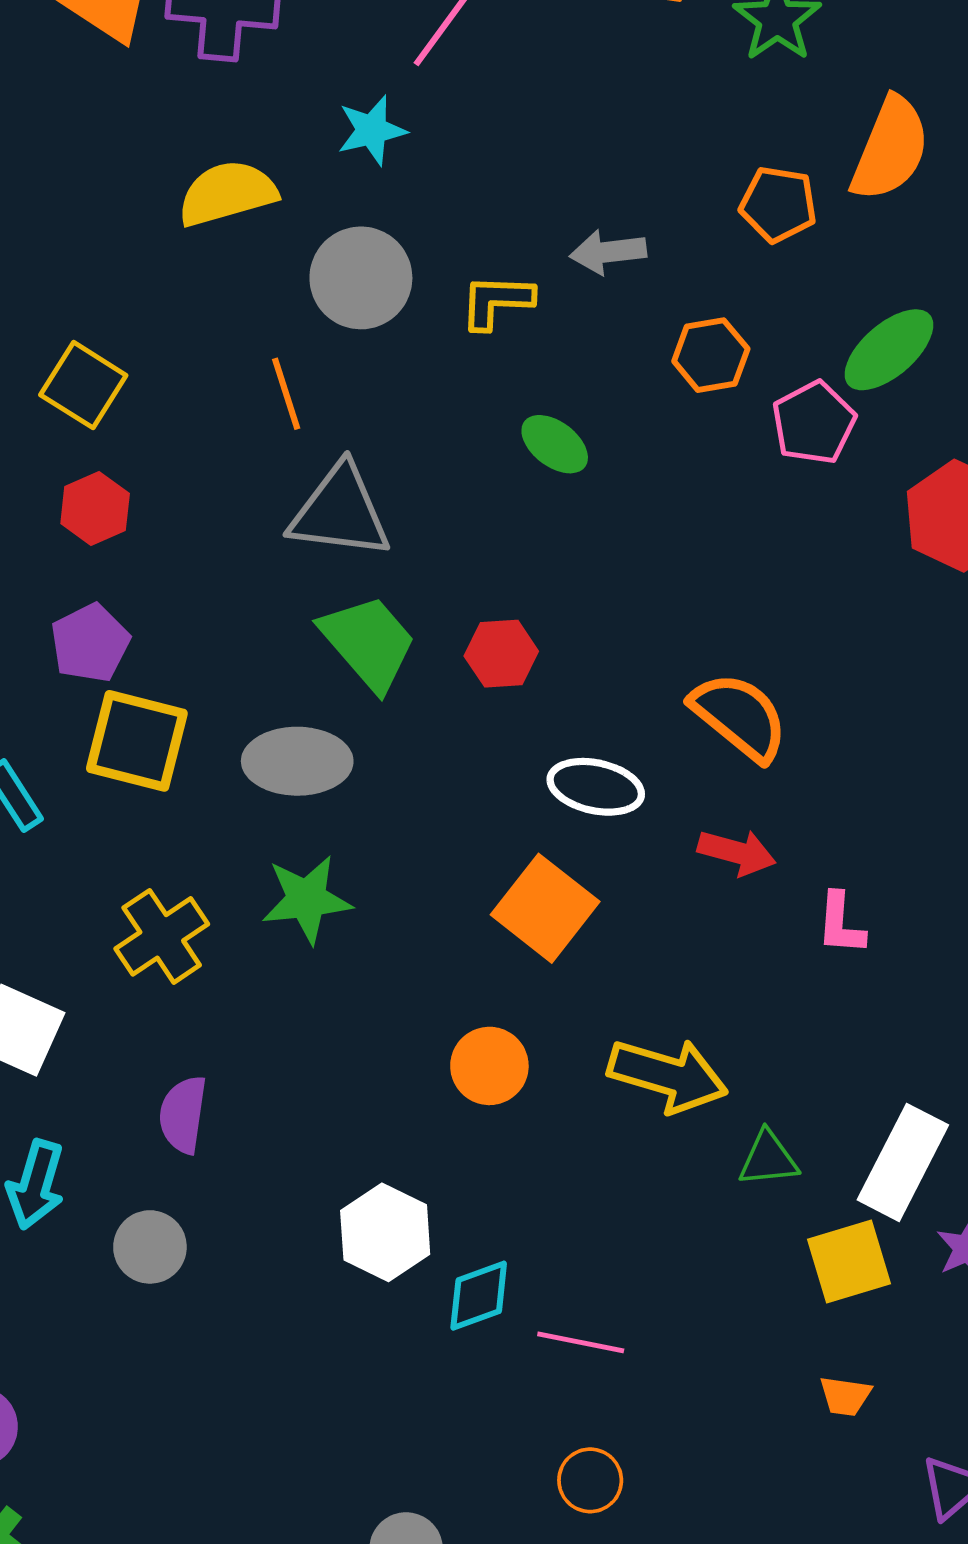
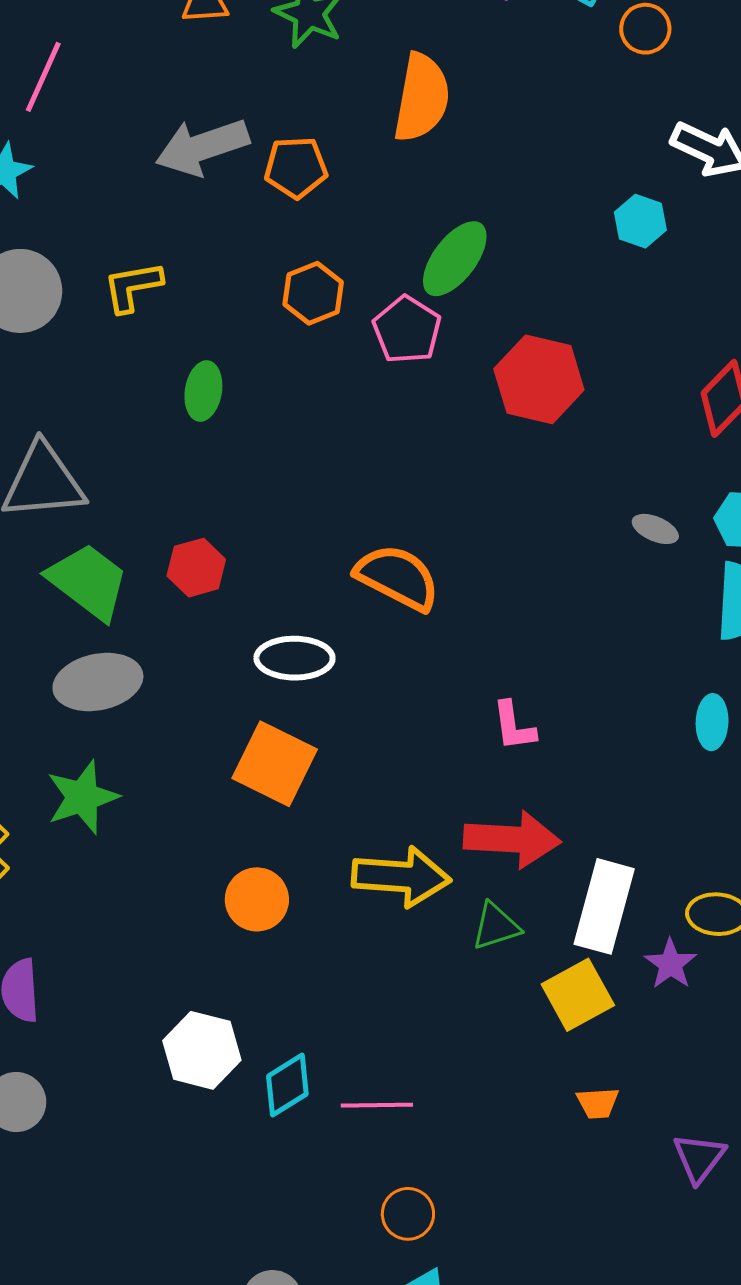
orange pentagon: (778, 204) -> (296, 167), moved
gray arrow: (608, 252) -> (202, 147), moved, size x1.5
green ellipse: (555, 444) -> (203, 391), turned 74
gray ellipse: (297, 761) -> (98, 682), moved
red arrow: (737, 852) -> (512, 839), moved, size x1.5

